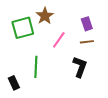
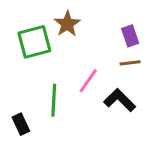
pink line: (59, 40) -> (88, 81), moved
black L-shape: (80, 67) -> (120, 100), turned -65

